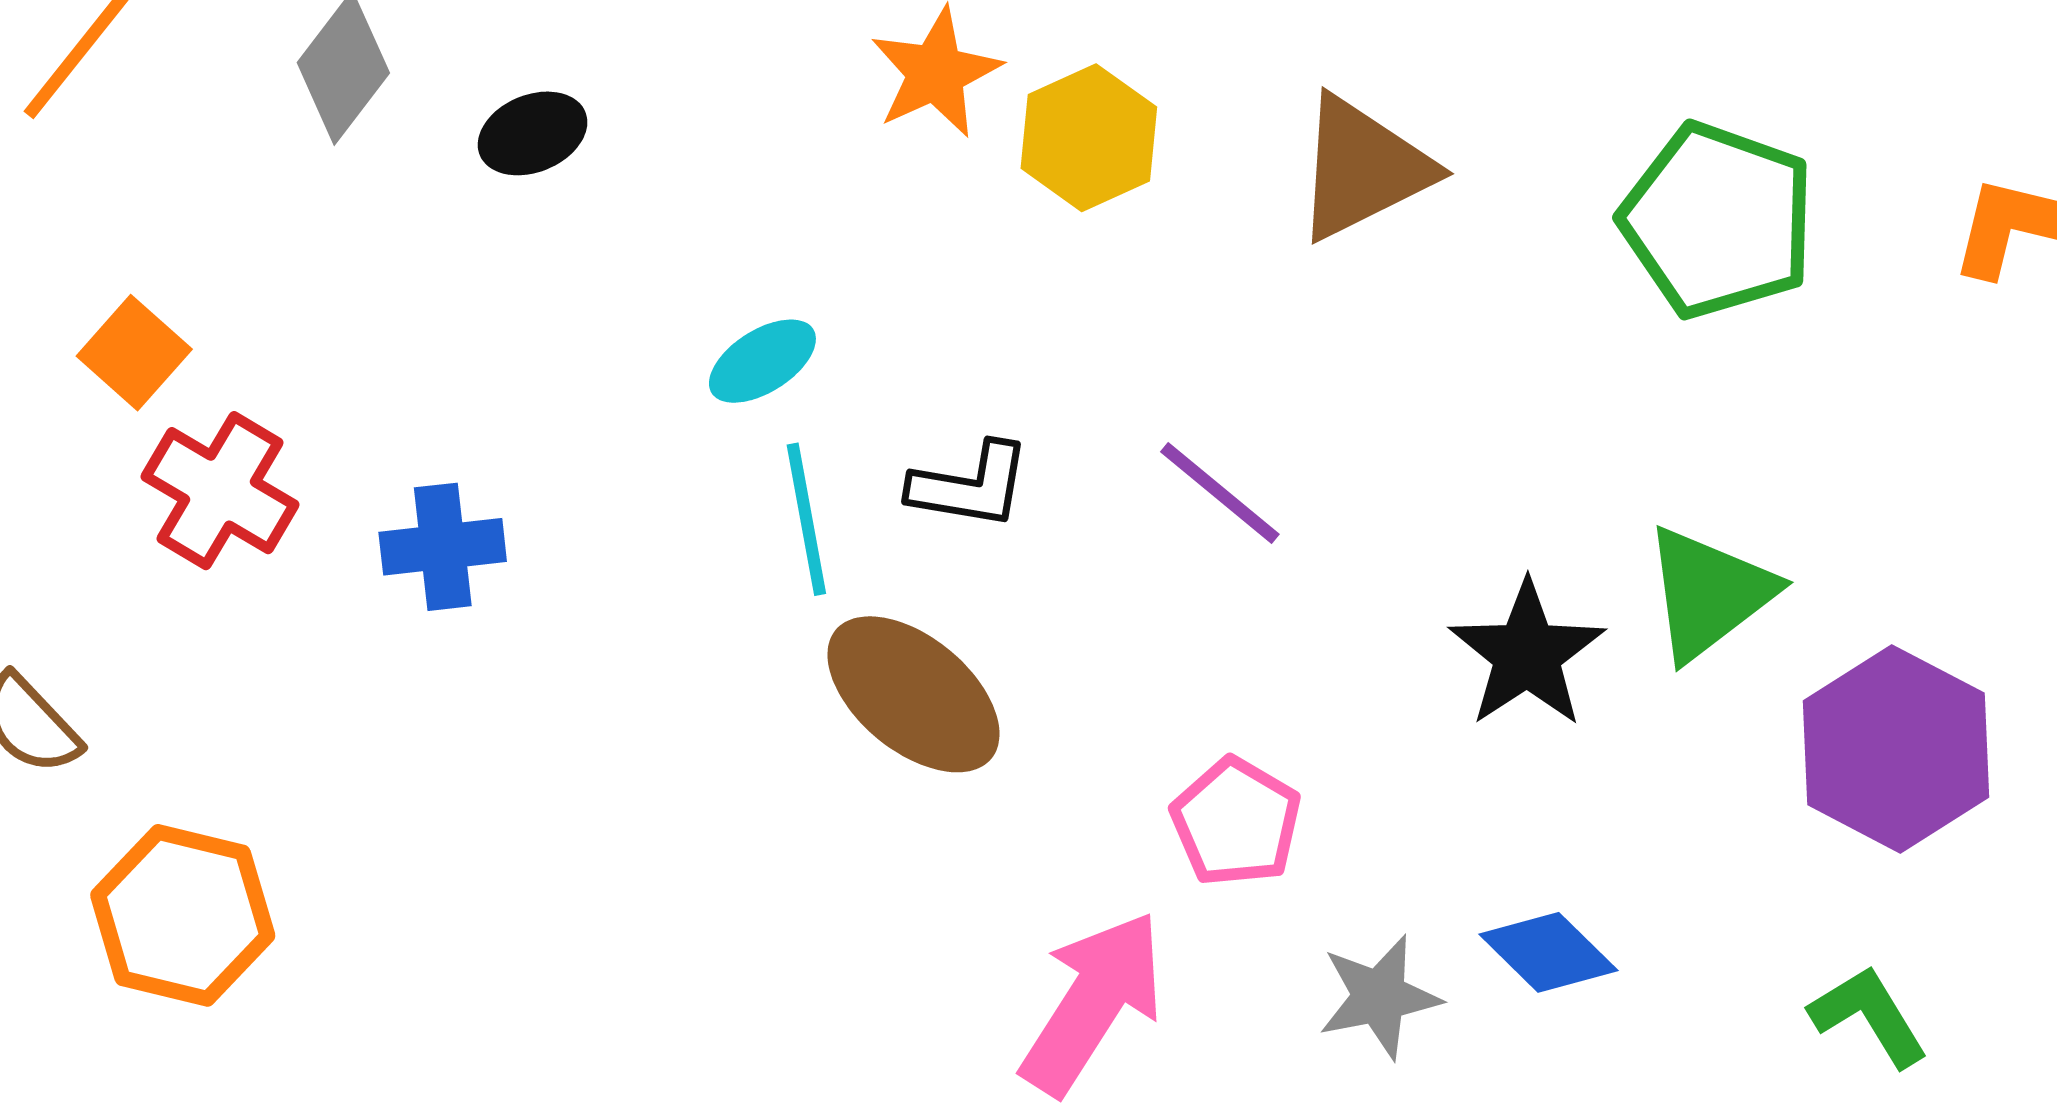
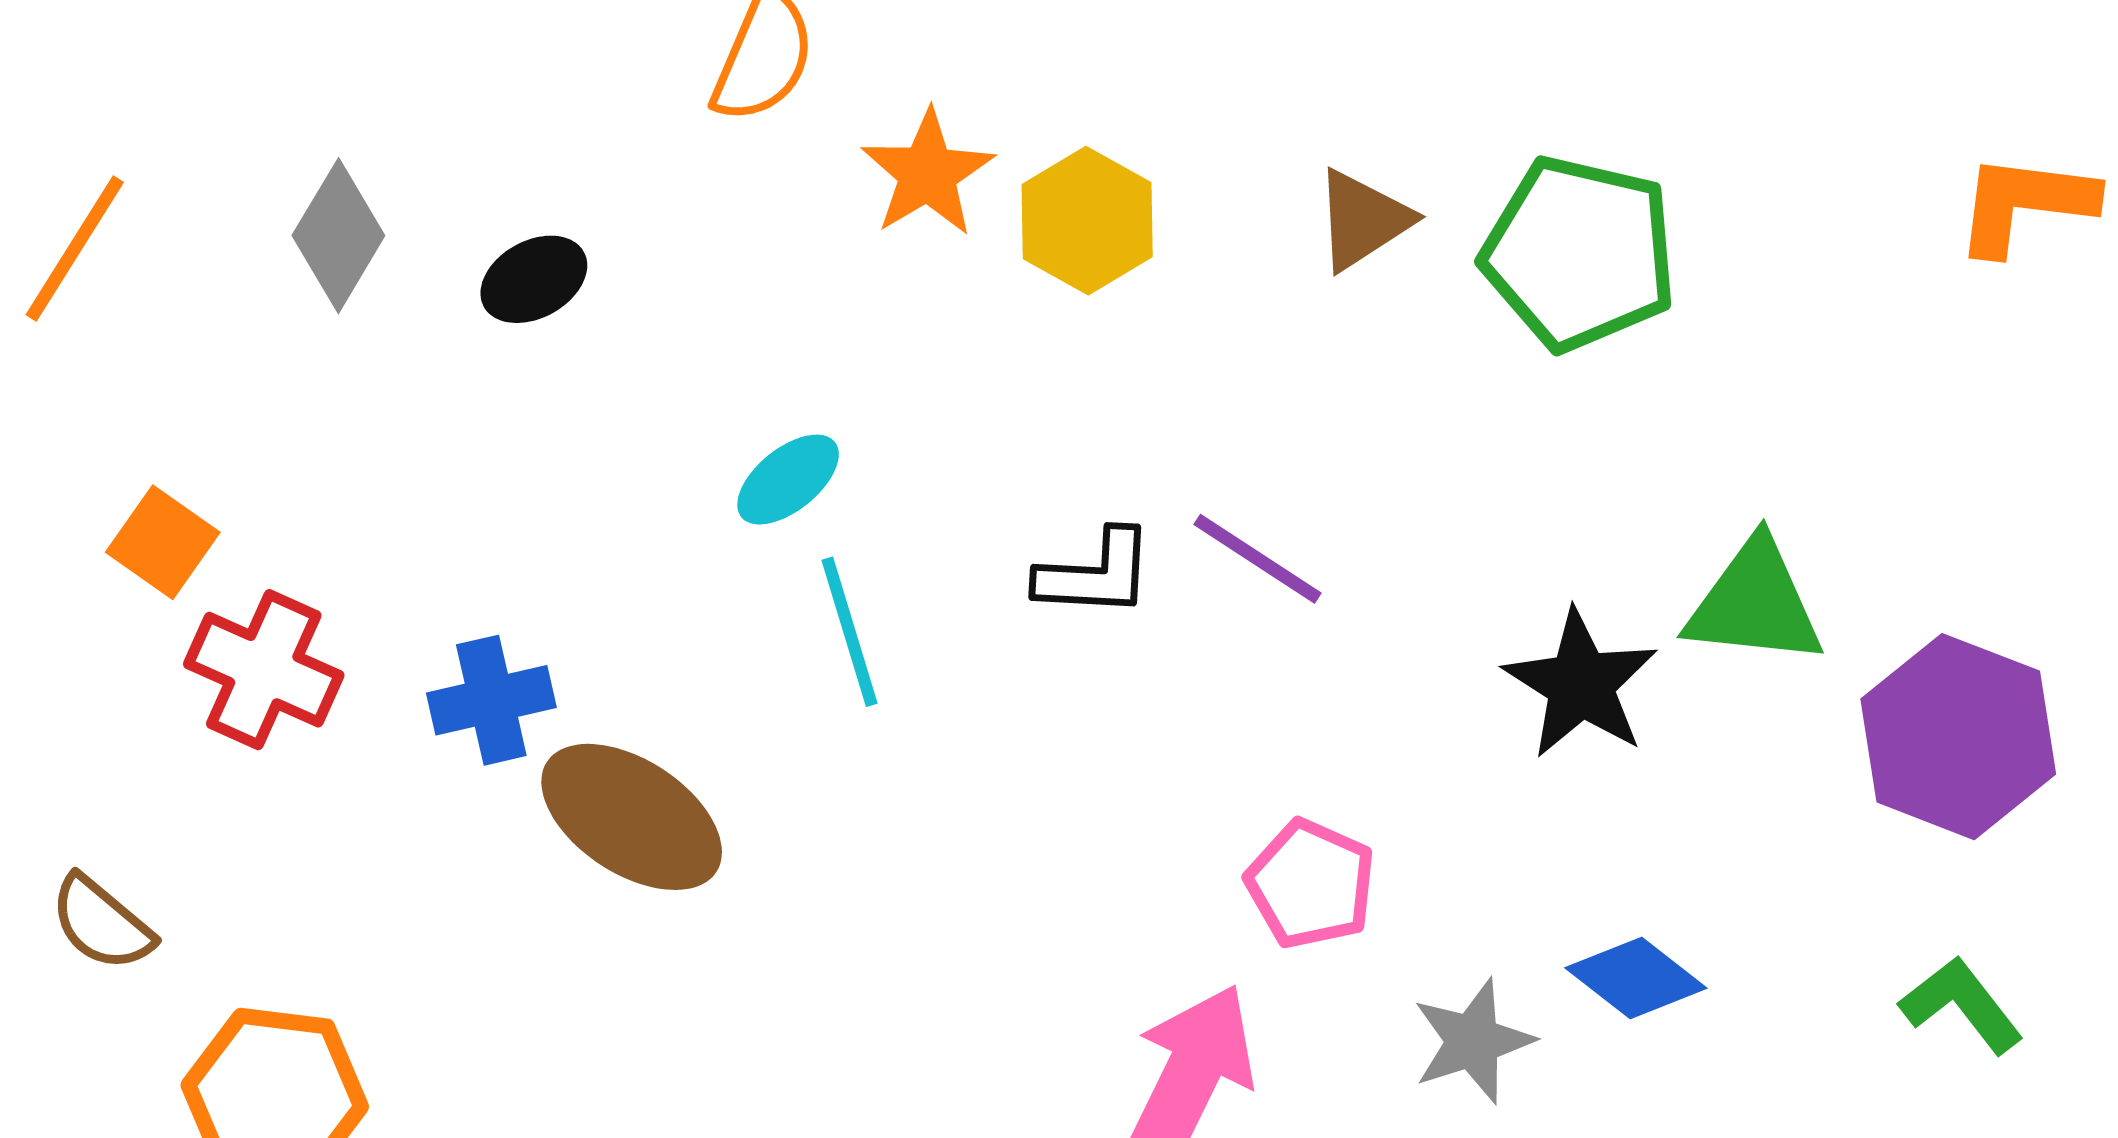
brown triangle: (1363, 168) -> (1363, 220), size x0.7
green pentagon: (1718, 220) -> (1579, 253), moved
black L-shape: (970, 486) -> (1095, 574), moved
green triangle: (1709, 593) -> (1755, 603), turned 50
brown ellipse: (913, 694) -> (632, 817), moved

